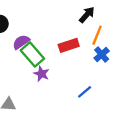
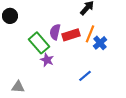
orange line: (97, 35) -> (90, 34), moved
purple semicircle: (21, 42) -> (55, 32), moved, turned -42

